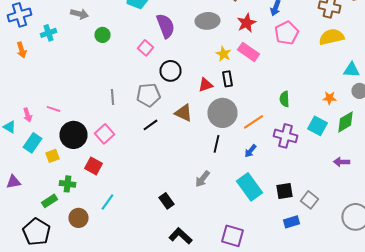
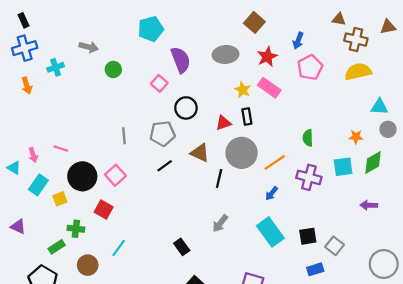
cyan square: (318, 126) -> (343, 167), turned -36
black line: (216, 144) -> (219, 178), moved
purple triangle: (14, 182) -> (18, 227), turned 35

